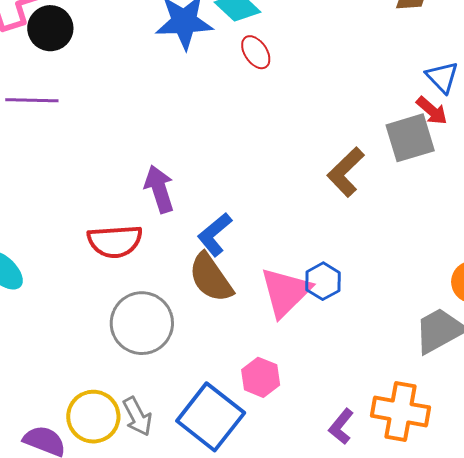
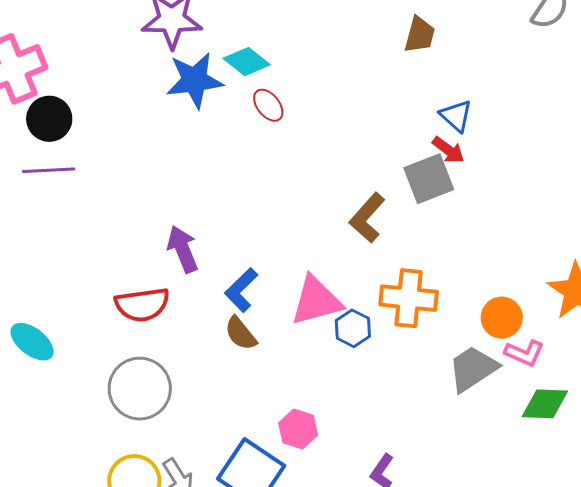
black circle: (50, 28) -> (49, 119), moved
brown semicircle: (211, 278) -> (241, 333), size x0.7
pink triangle: (286, 292) -> (316, 301), moved, turned 34
gray circle: (142, 323) -> (140, 389), moved
orange cross: (400, 412) -> (409, 298), moved

